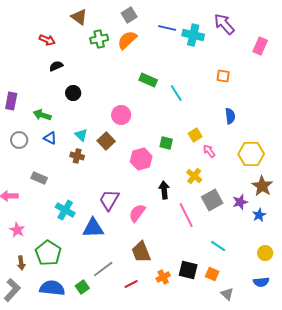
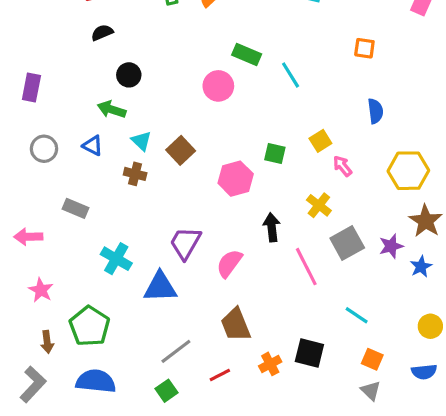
green arrow: (42, 115) -> (112, 109), moved
pink circle: (121, 115) -> (218, 86), moved
orange square: (212, 274) -> (372, 359), moved
green square: (82, 287) -> (167, 391), moved

